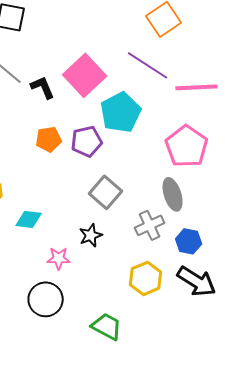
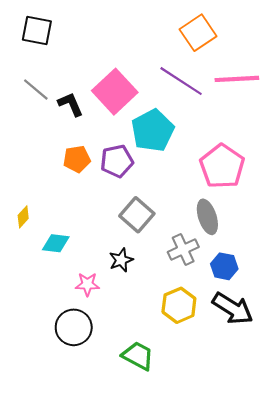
pink line: (197, 87) -> (237, 79), moved

